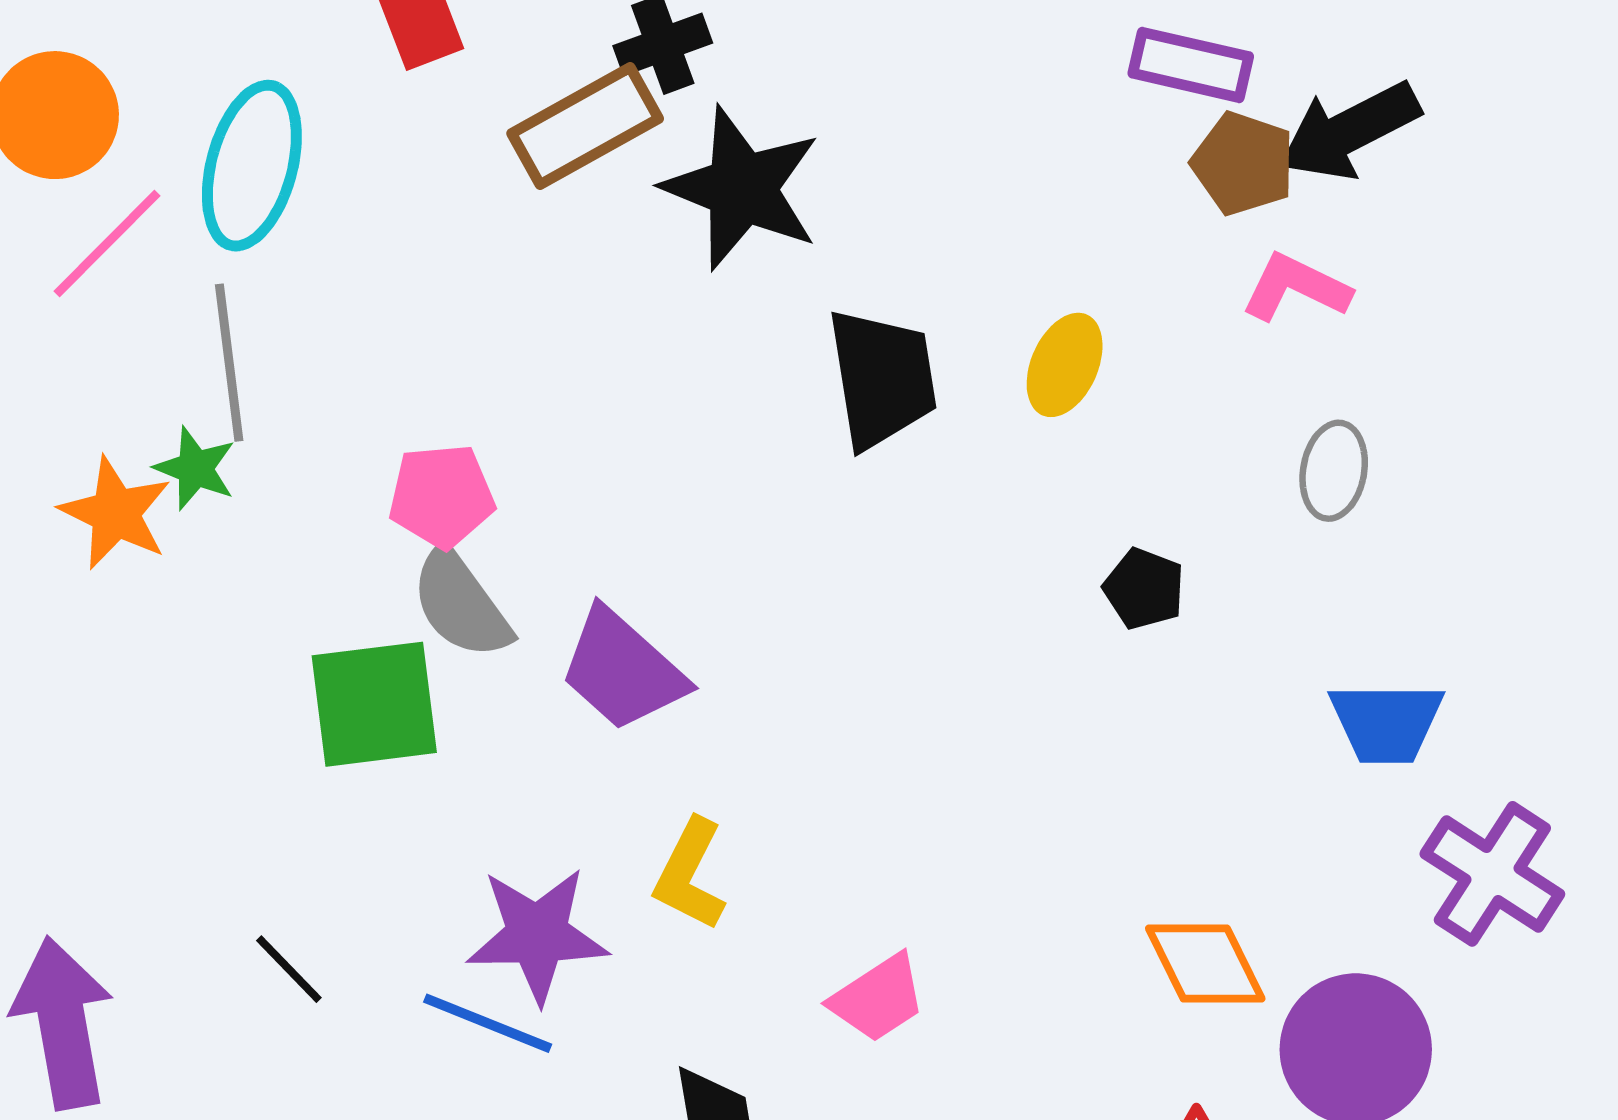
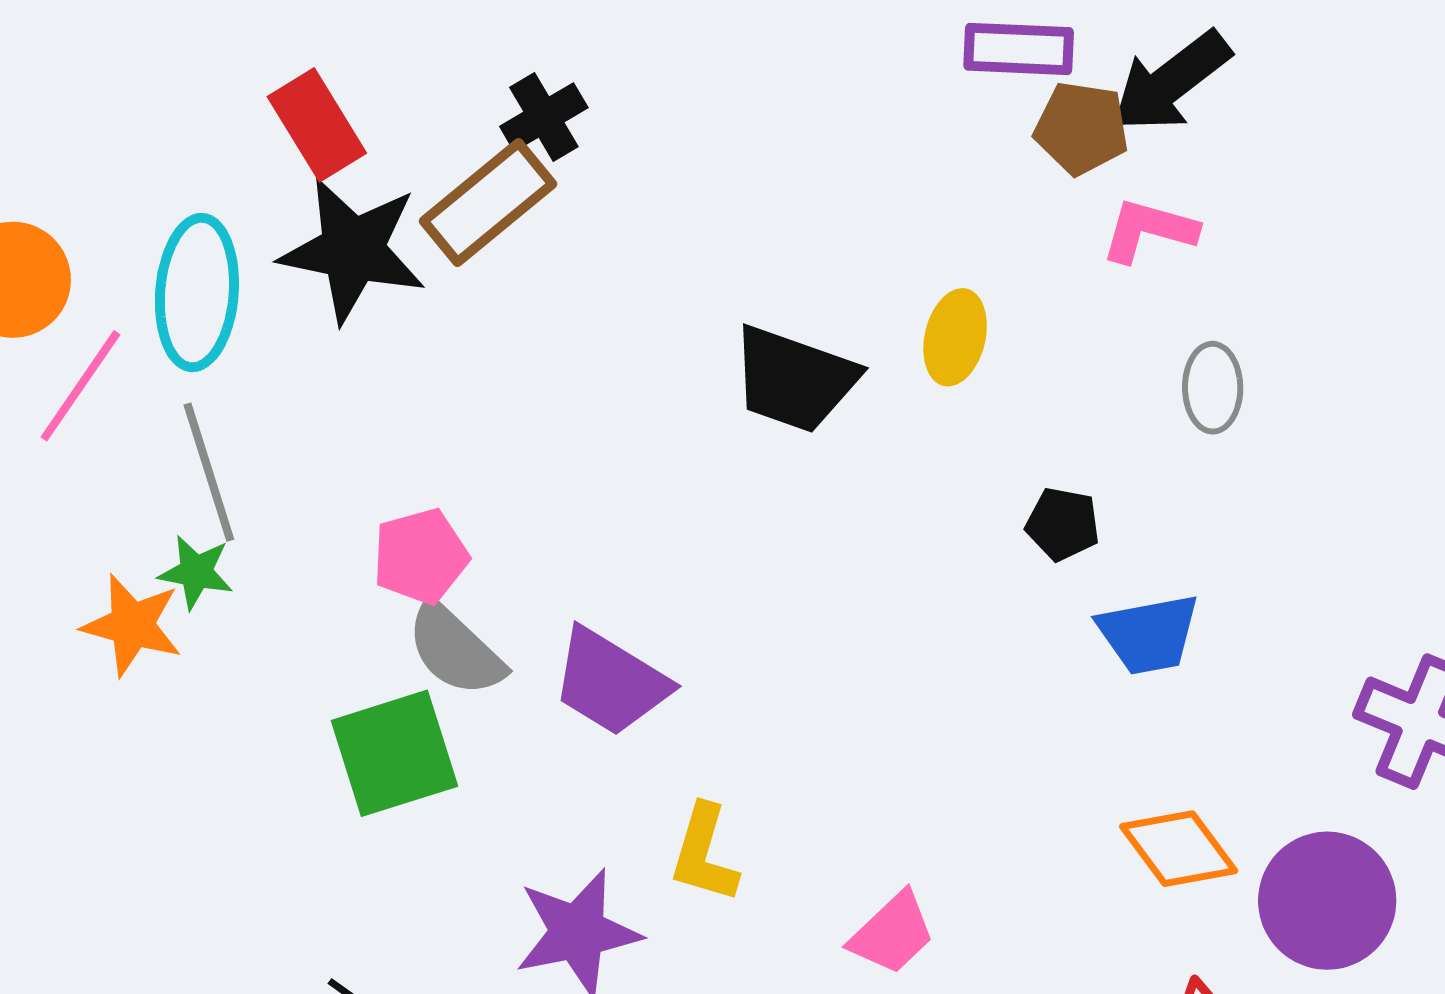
black star: (742, 188) -> (353, 250), moved
black trapezoid: (882, 378) -> (794, 379), turned 129
blue trapezoid: (1386, 722) -> (1149, 634), moved

